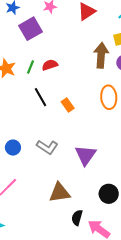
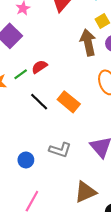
green line: (30, 67) -> (21, 74), turned 48
orange rectangle: (68, 105) -> (69, 102), size x1.5

